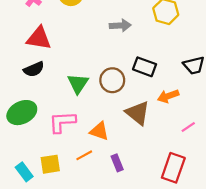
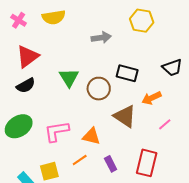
red triangle: (39, 38) -> (28, 57), turned -40
green triangle: (78, 84) -> (69, 78), moved
pink line: (188, 127) -> (165, 124), moved
red rectangle: (173, 168) -> (147, 163), moved

